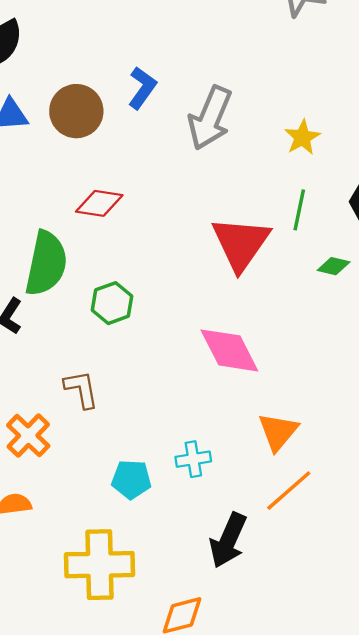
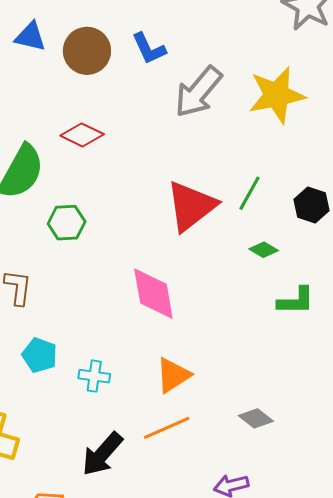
blue L-shape: (142, 88) -> (149, 49), turned 102
yellow star: (302, 137) -> (277, 95), moved, size x1.8
cyan pentagon: (131, 479) -> (40, 355), moved

